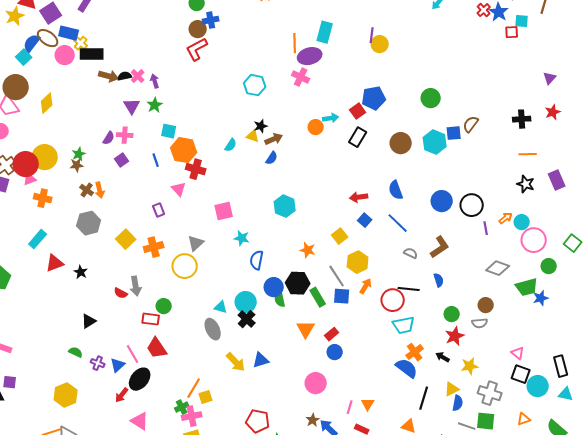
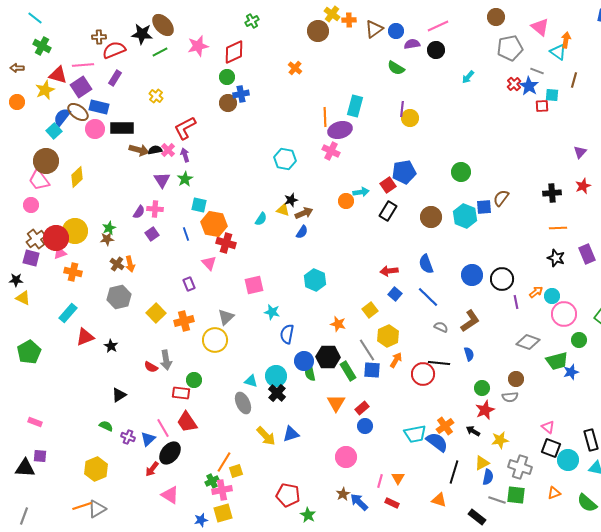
yellow cross: (81, 43) -> (156, 96), moved
red L-shape: (197, 49) -> (185, 128), moved
cyan trapezoid: (404, 325) -> (415, 434), moved

